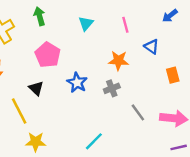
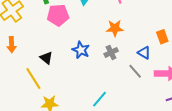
blue triangle: (152, 47) -> (144, 53), moved
pink pentagon: (48, 55) -> (58, 15), moved, turned -30

